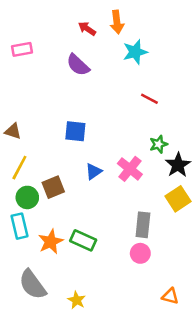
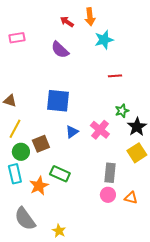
red line: (149, 99) -> (115, 76), turned -32
blue square: (75, 131) -> (58, 101), size x1.4
green rectangle: (83, 240) -> (60, 174), moved
orange triangle: (170, 296) -> (131, 198), moved

